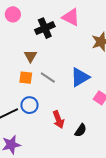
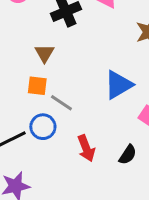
gray line: (48, 77) -> (61, 103), moved
black semicircle: (81, 130) -> (128, 155), moved

